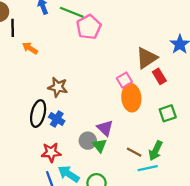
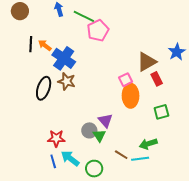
black line: (13, 28) -> (31, 44), moved
black ellipse: (38, 114) -> (44, 88), moved
blue cross: (57, 119) -> (64, 58), moved, size x1.6
green arrow: (156, 151) -> (148, 144), turned 42
brown line: (134, 152) -> (121, 155), moved

